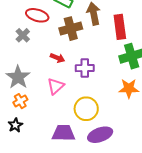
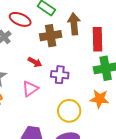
yellow circle: (86, 109) -> (69, 111), moved

